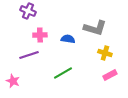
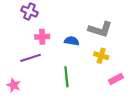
yellow cross: (105, 53) -> (101, 56), moved
green line: (63, 73) -> (66, 77), turned -66

